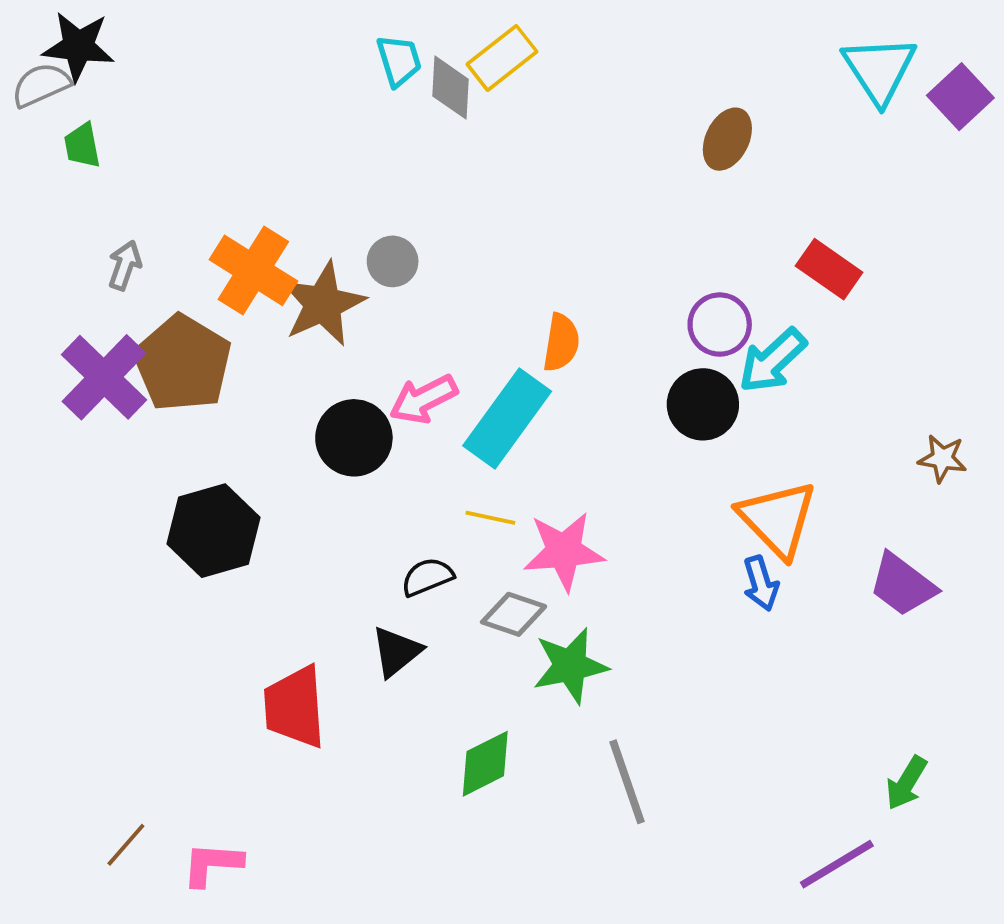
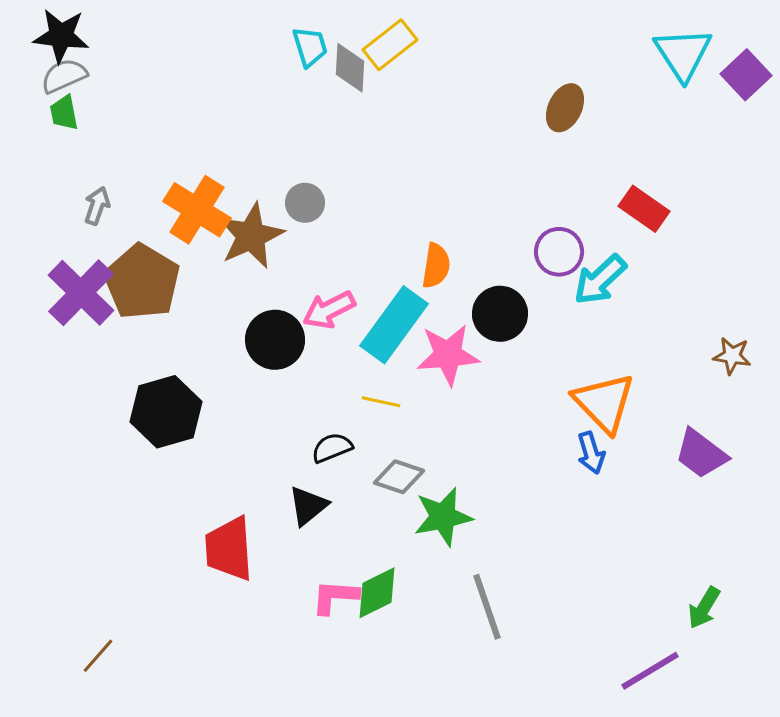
gray semicircle: (41, 85) -> (64, 76), moved
black circle: (703, 404) -> (500, 314), moved
pink star: (564, 551) -> (448, 355), moved
pink L-shape: (212, 864) -> (335, 597), moved

